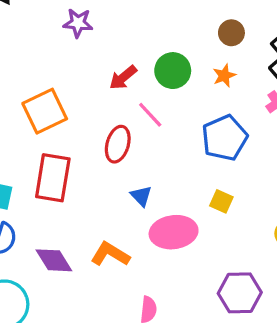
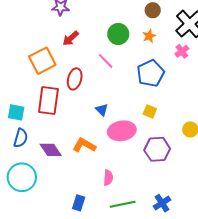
red arrow: (123, 78) -> (71, 38), moved
red ellipse: (118, 144) -> (75, 79), moved
purple hexagon: (240, 293) -> (157, 149), moved

